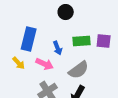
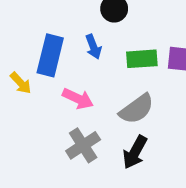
blue arrow: (58, 48) -> (93, 47), moved
yellow arrow: (19, 63) -> (21, 83), moved

